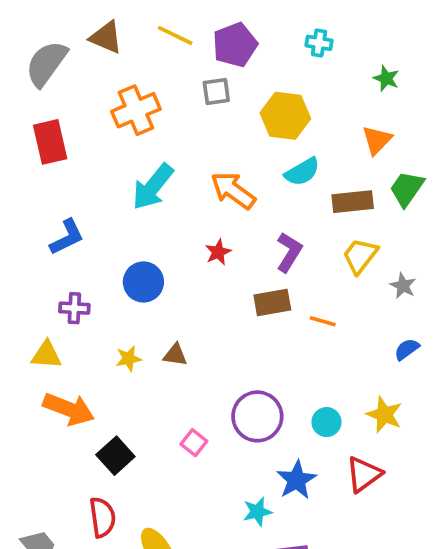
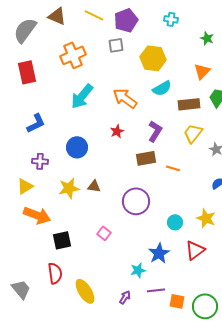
yellow triangle: (46, 355) -> (25, 186), turned -36
yellow star: (129, 359) -> (69, 188), size x1.5
purple circle: (257, 416) -> (136, 201), moved
black square: (115, 456) -> (62, 240), turned 30

